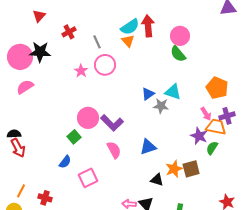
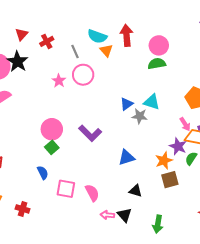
red triangle: (39, 16) -> (22, 34), moved
cyan semicircle: (130, 27) -> (97, 36), moved, turned 54
black star: (40, 52) -> (17, 62), turned 30
green semicircle: (178, 54) -> (157, 64), turned 120
pink circle: (88, 118) -> (52, 129), moved
pink semicircle: (114, 150) -> (92, 193), moved
blue semicircle: (65, 162) -> (43, 173), turned -64
orange star: (174, 169) -> (164, 160), moved
pink square: (88, 178) -> (66, 189), turned 36

